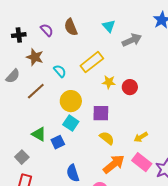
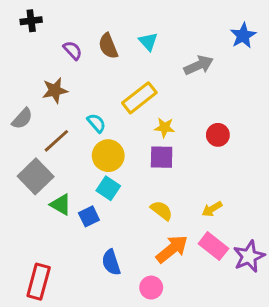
cyan triangle: (109, 26) -> (148, 42), moved
black cross: (19, 35) -> (31, 21), moved
brown star: (35, 57) -> (55, 90), turned -30
cyan semicircle: (60, 71) -> (96, 123), moved
red circle: (130, 87) -> (218, 135), moved
purple square: (101, 113) -> (162, 157), moved
gray square: (22, 157) -> (36, 176), moved, size x1.6

